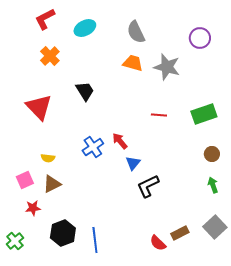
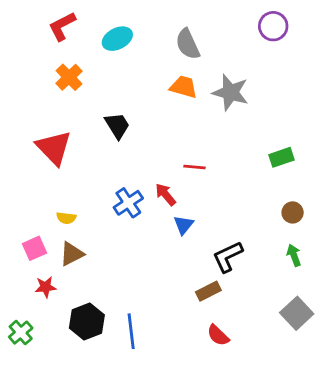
purple circle: (200, 38) -> (273, 26), moved
green rectangle: (204, 114) -> (281, 157), size x0.7
red line: (159, 115) -> (195, 167), moved
black L-shape: (148, 186) -> (228, 257), moved
brown rectangle: (180, 233) -> (208, 291), moved

